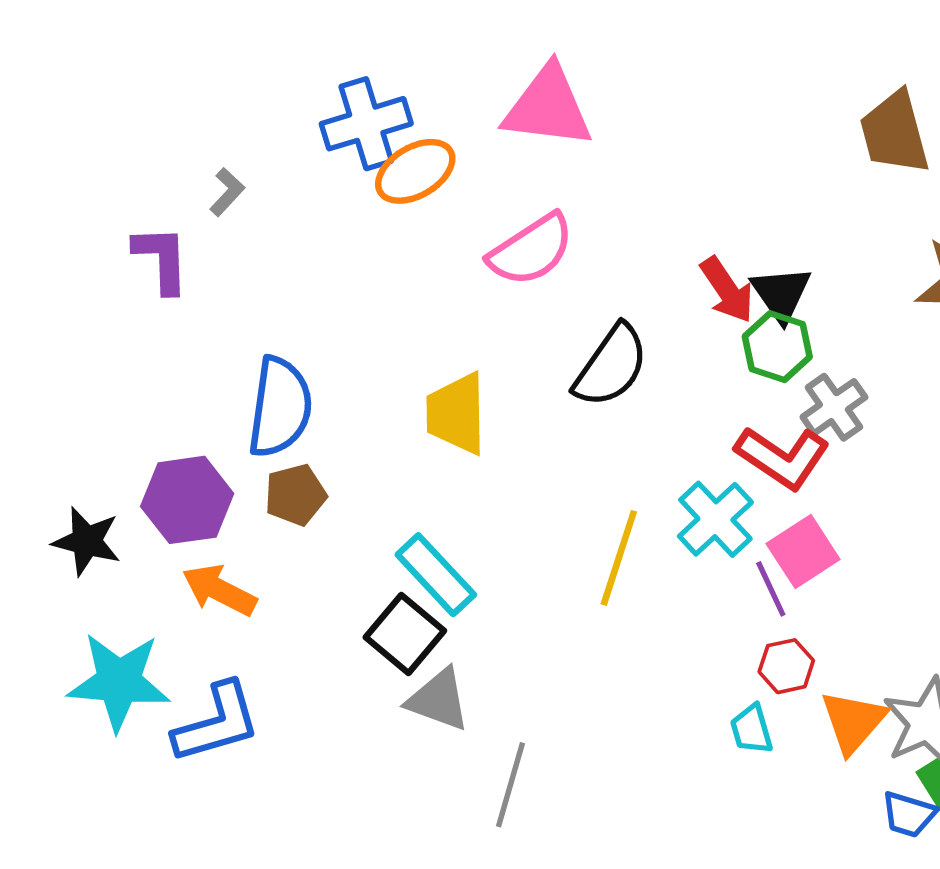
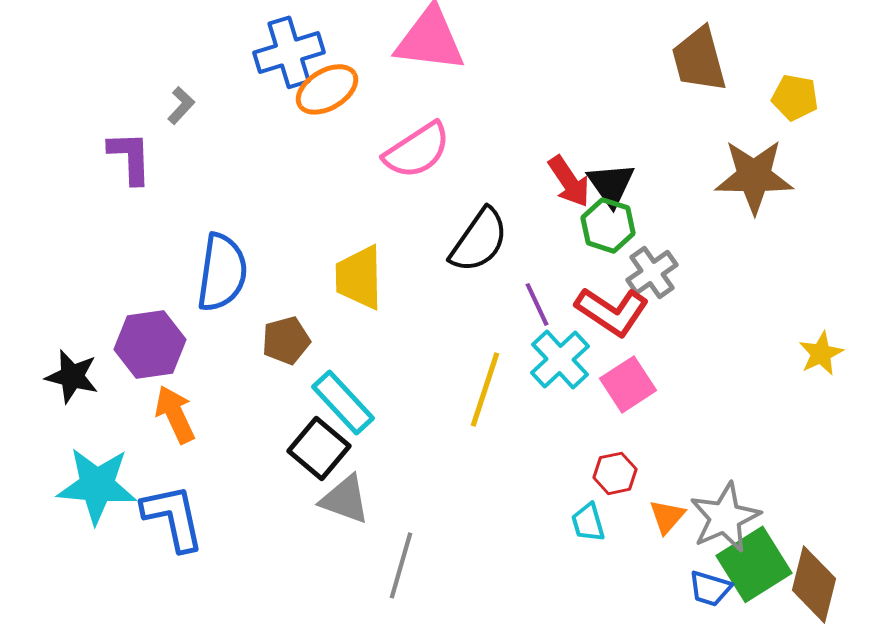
brown pentagon: (295, 495) -> (286, 340), moved
purple line: (771, 589) -> (537, 304), moved
orange arrow: (219, 590) -> (175, 414), turned 38
orange triangle: (853, 722) -> (667, 516), size x0.7
blue L-shape: (217, 723) -> (173, 517), turned -86

